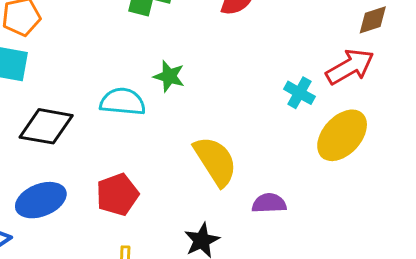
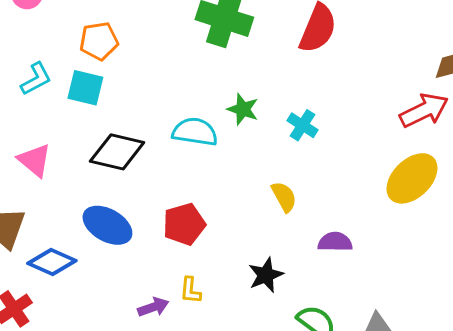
cyan cross: (299, 93) -> (302, 125), moved
yellow semicircle: (215, 161) -> (284, 197), size x0.6
blue ellipse: (41, 200) -> (107, 225), turned 48

